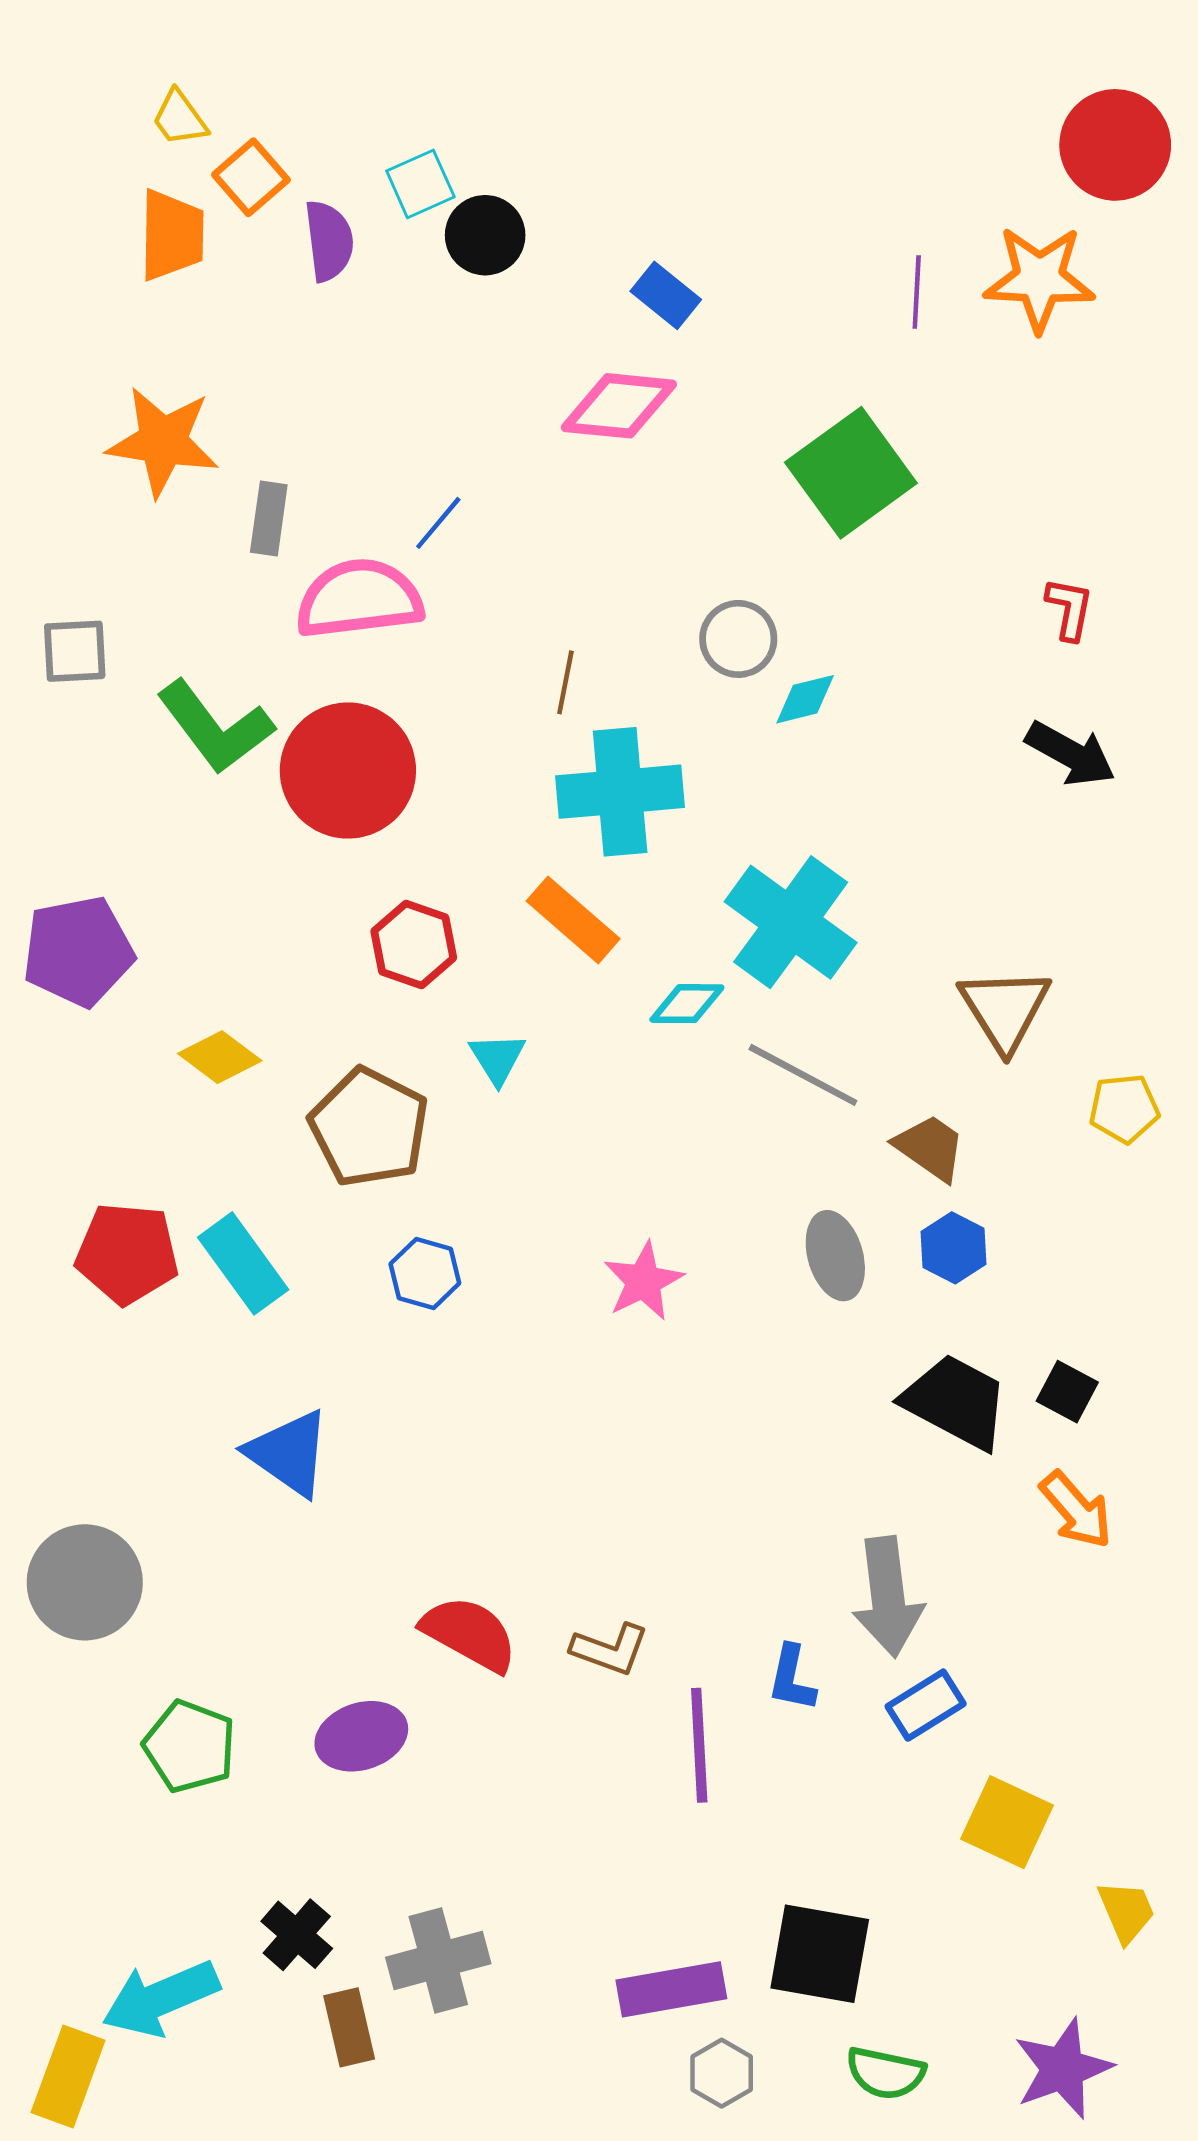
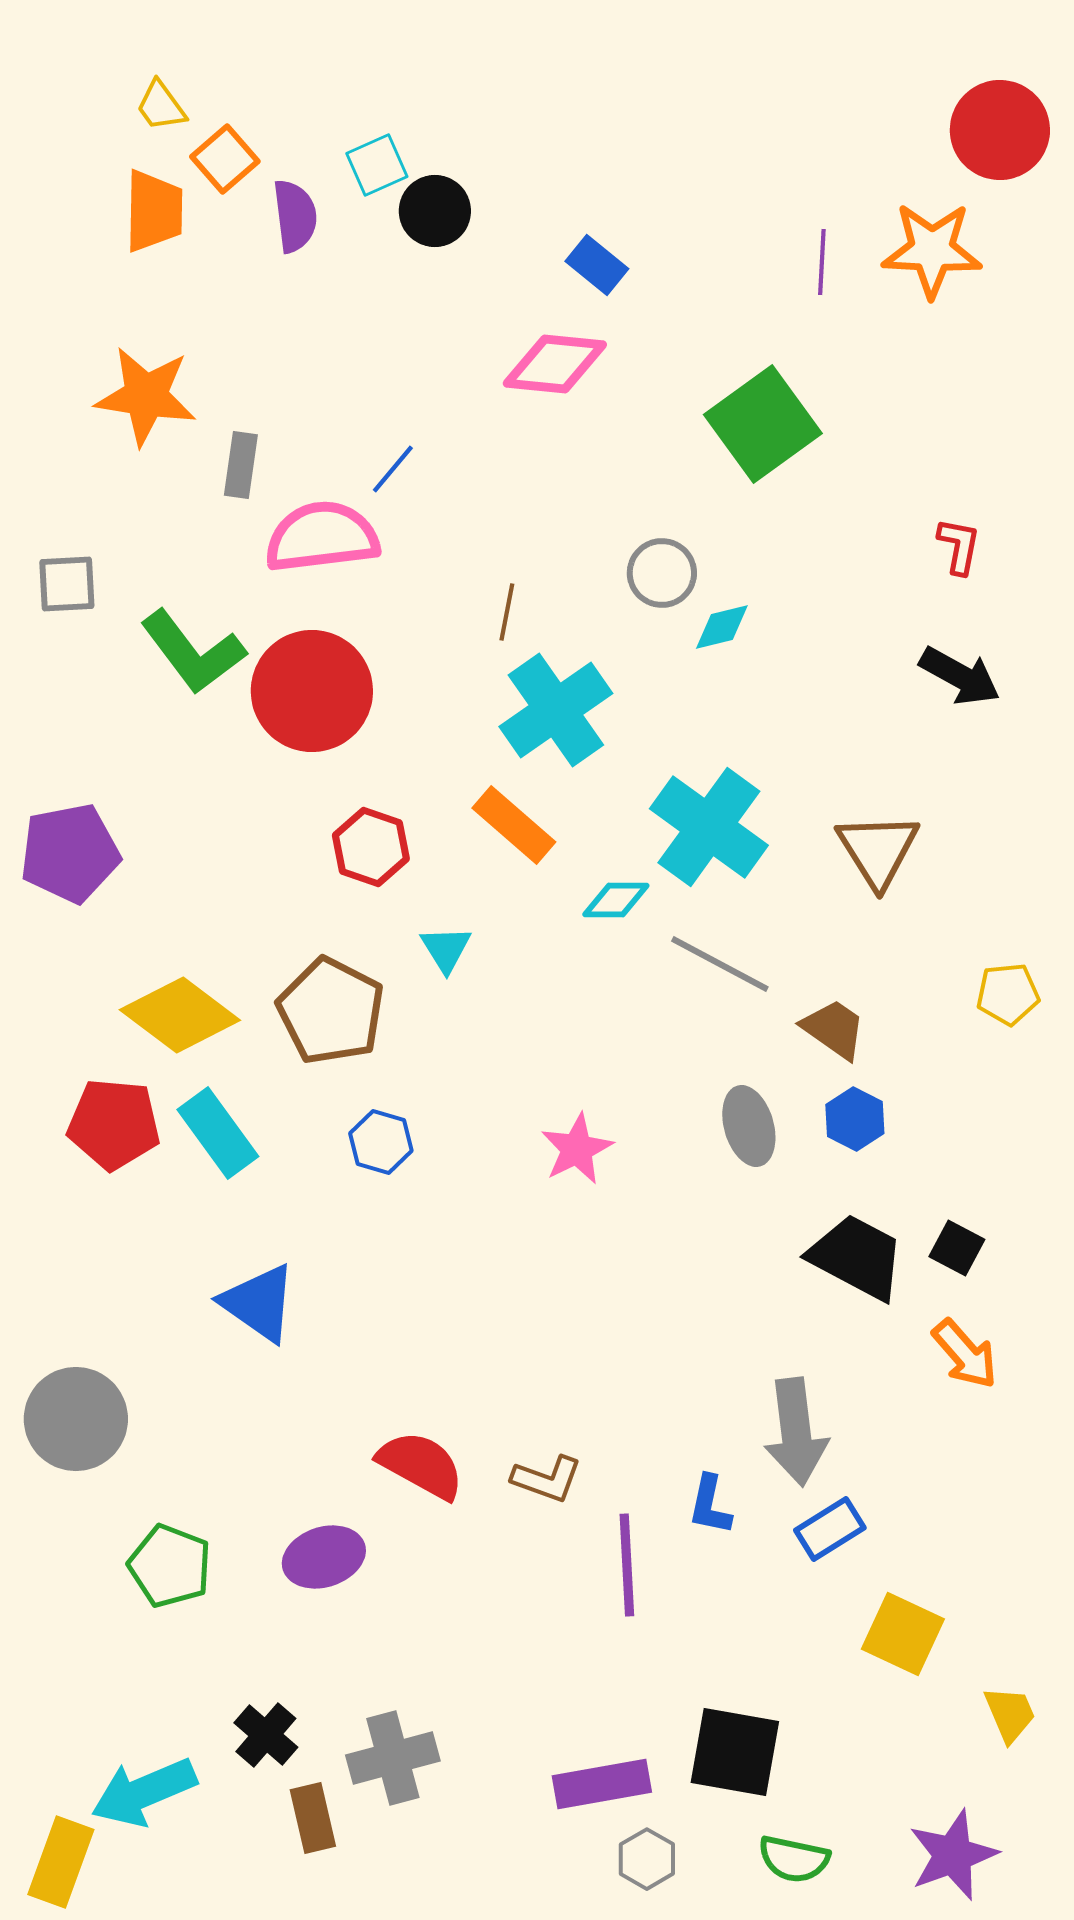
cyan cross: (620, 792) -> (556, 710), turned -30
brown triangle: (1005, 1009) -> (878, 850), moved
yellow diamond: (220, 1057) -> (180, 1015), moved, size x1.6

